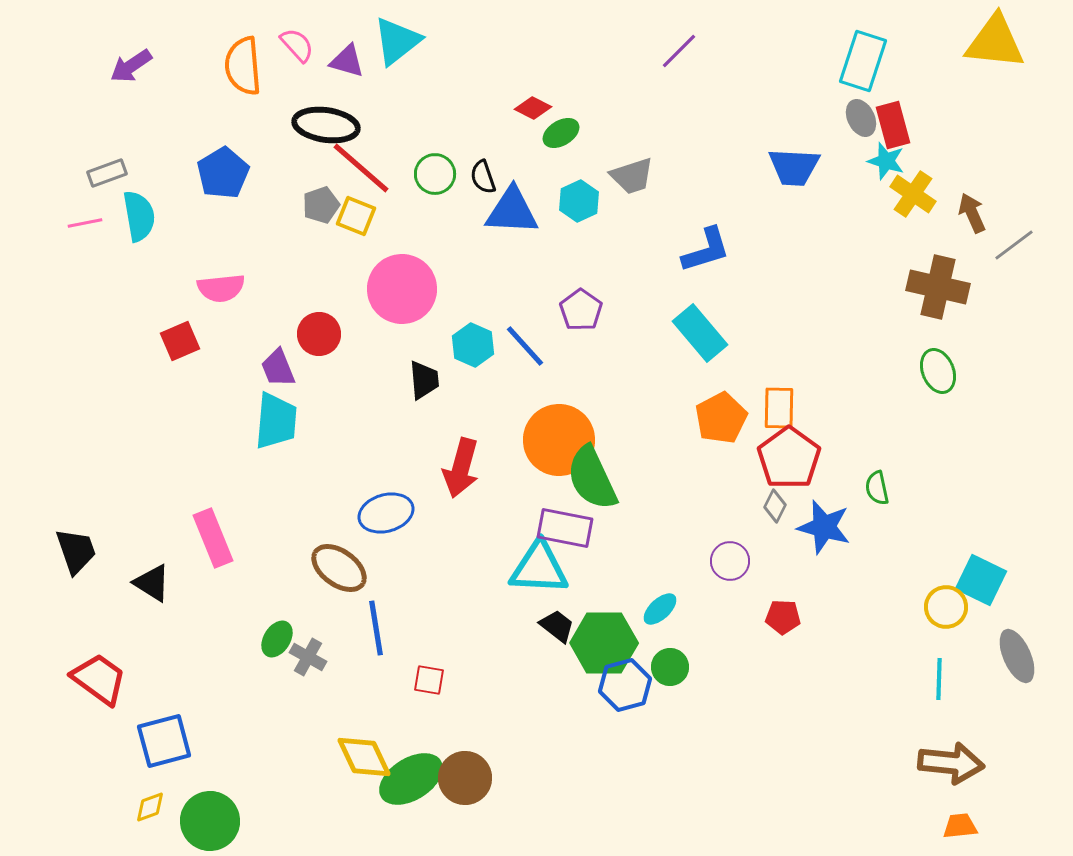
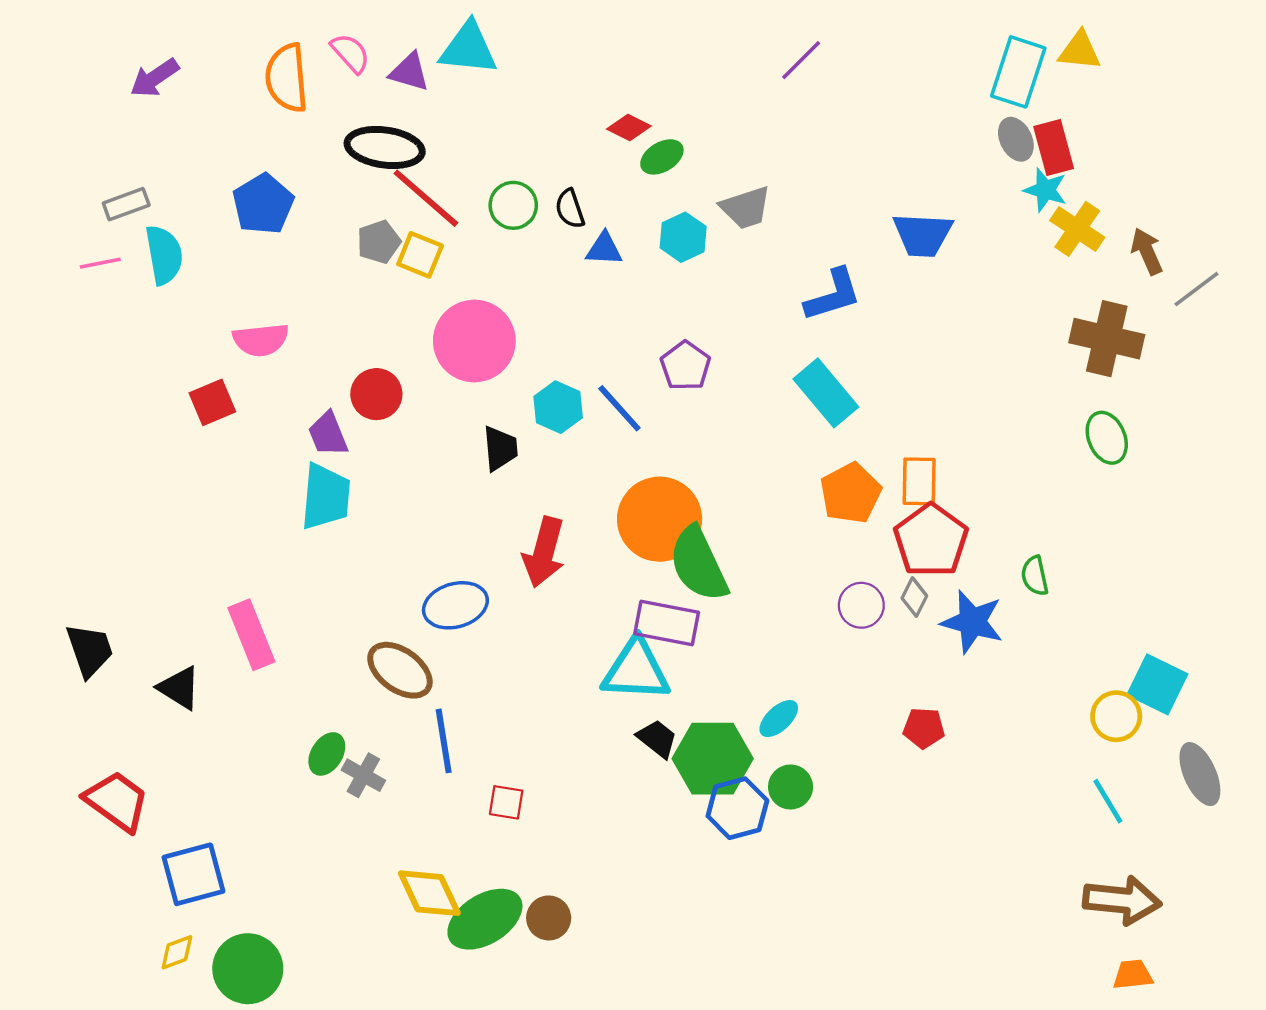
cyan triangle: (397, 41) -> (468, 48), turned 44
yellow triangle: (995, 42) -> (1080, 51), moved, size x0.6
blue trapezoid: (794, 167) -> (923, 235), moved
blue triangle: (512, 211) -> (604, 249), size x0.6
purple circle: (730, 561) -> (861, 605), moved
cyan line: (939, 679) -> (1108, 801), turned -33
brown circle: (465, 778) -> (549, 918), size x0.7

